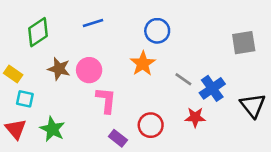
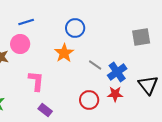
pink circle: (89, 70) -> (20, 44), moved
red star: (195, 117) -> (115, 94), moved
red circle: (151, 125) -> (89, 100), moved

